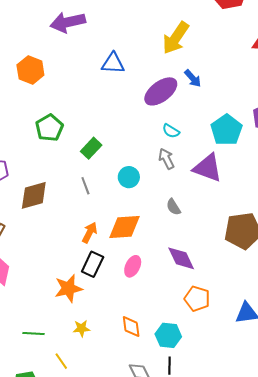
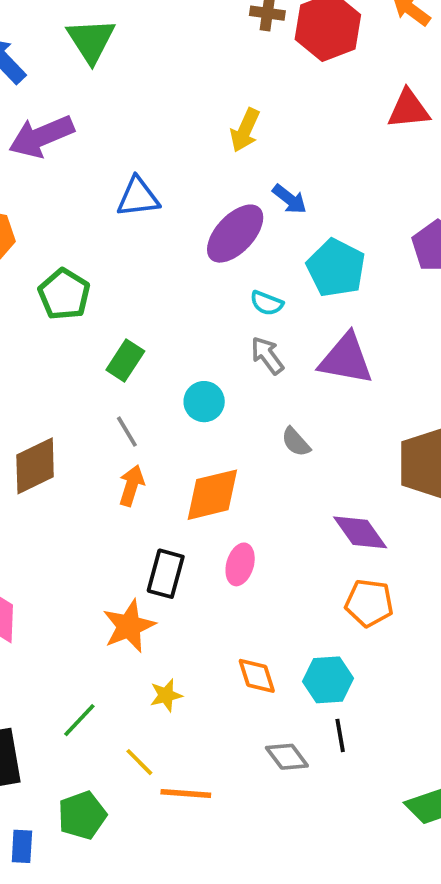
yellow arrow: (176, 38) -> (245, 130), size x0.7
green pentagon: (49, 128) -> (64, 294), moved
cyan pentagon: (226, 130) -> (336, 268), moved
orange arrow: (90, 233) -> (131, 486), moved
purple diamond: (181, 258) -> (360, 532), moved
green line: (33, 333) -> (79, 720), turned -40

